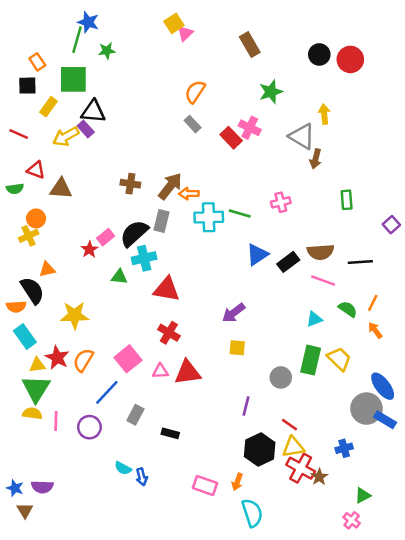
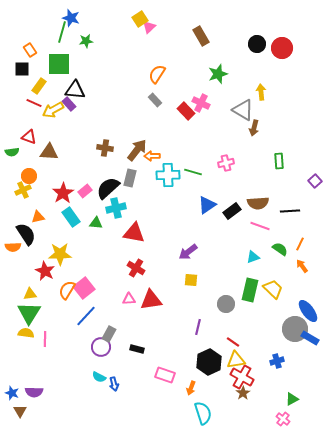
red line: (19, 134) -> (34, 103), moved
red star: (89, 250) -> (63, 193), moved, size x1.5
cyan rectangle: (25, 336) -> (71, 217), moved
red star: (57, 358) -> (45, 271), moved
pink square: (128, 359) -> (84, 288), moved
purple circle: (89, 427) -> (101, 347), moved
brown star: (319, 477) -> (243, 393), moved
pink rectangle: (205, 486) -> (165, 375), moved

